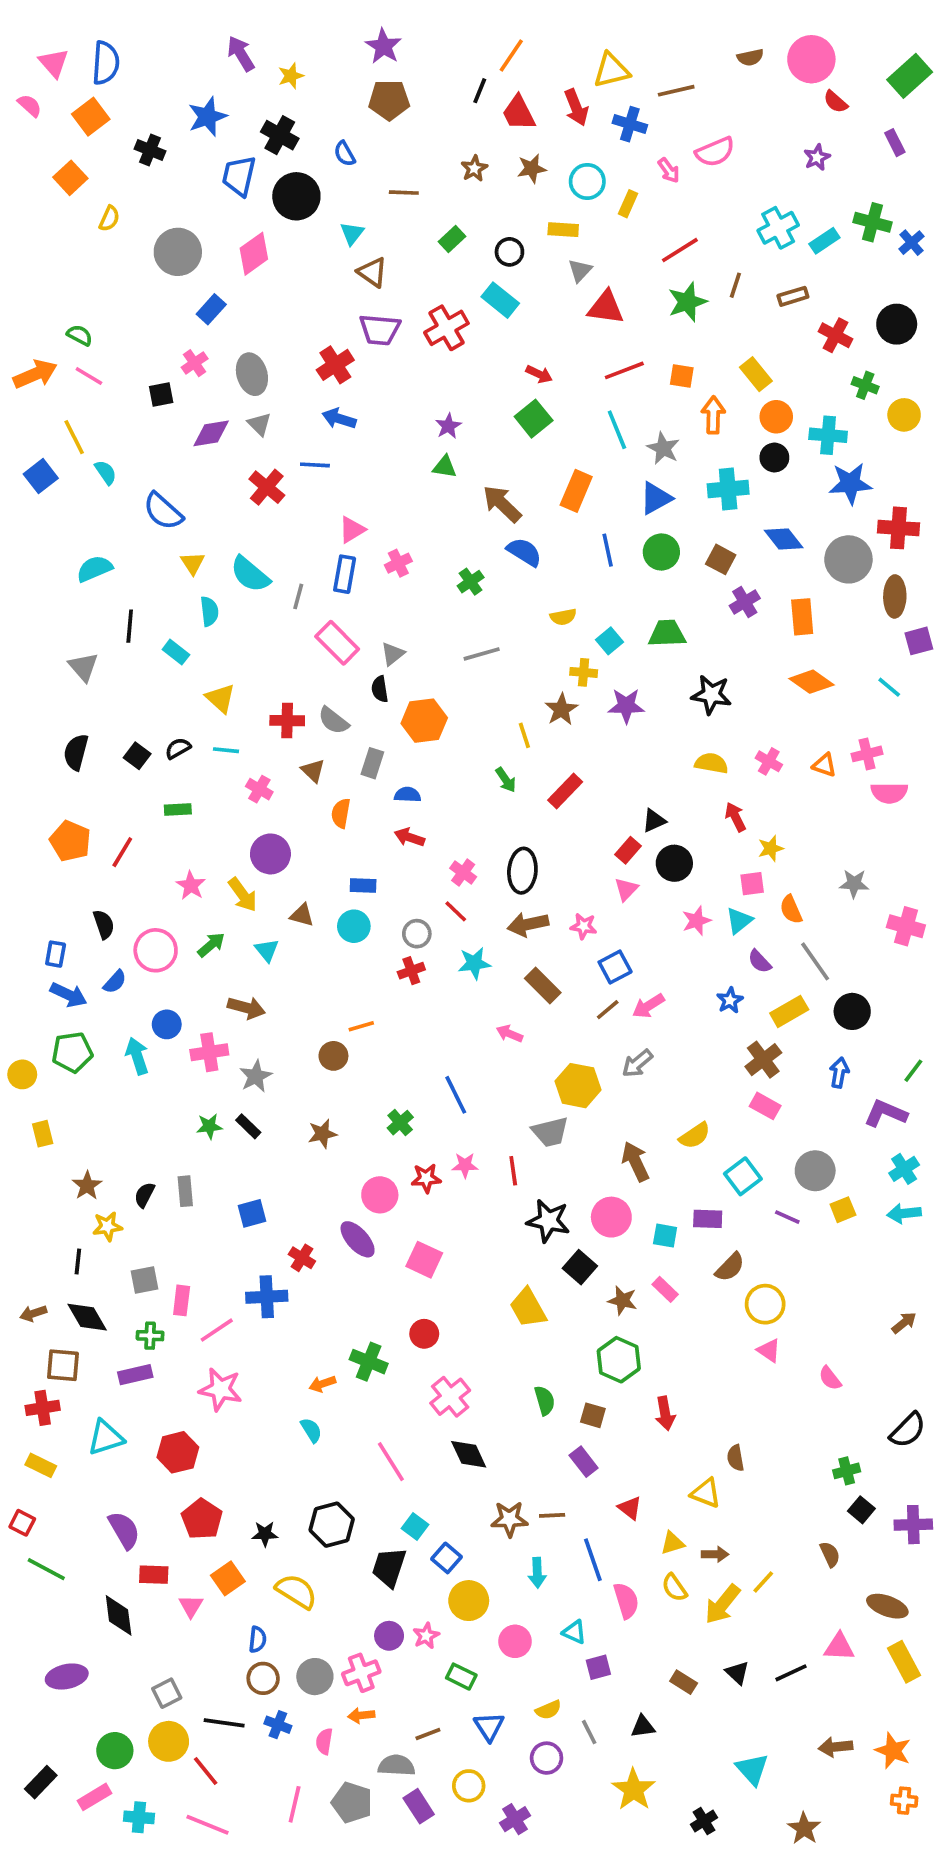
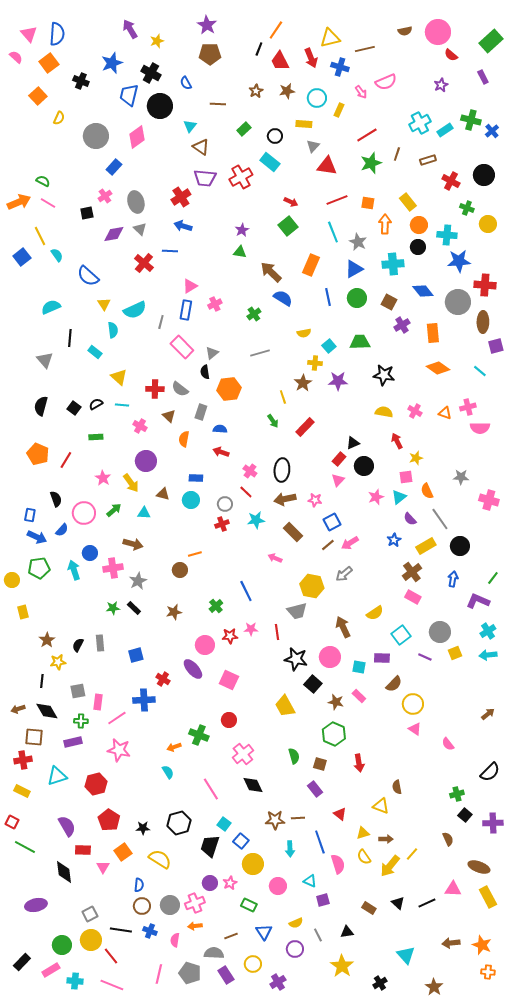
cyan semicircle: (250, 574) -> (135, 310), turned -65
cyan triangle: (267, 950) -> (144, 513), turned -48

